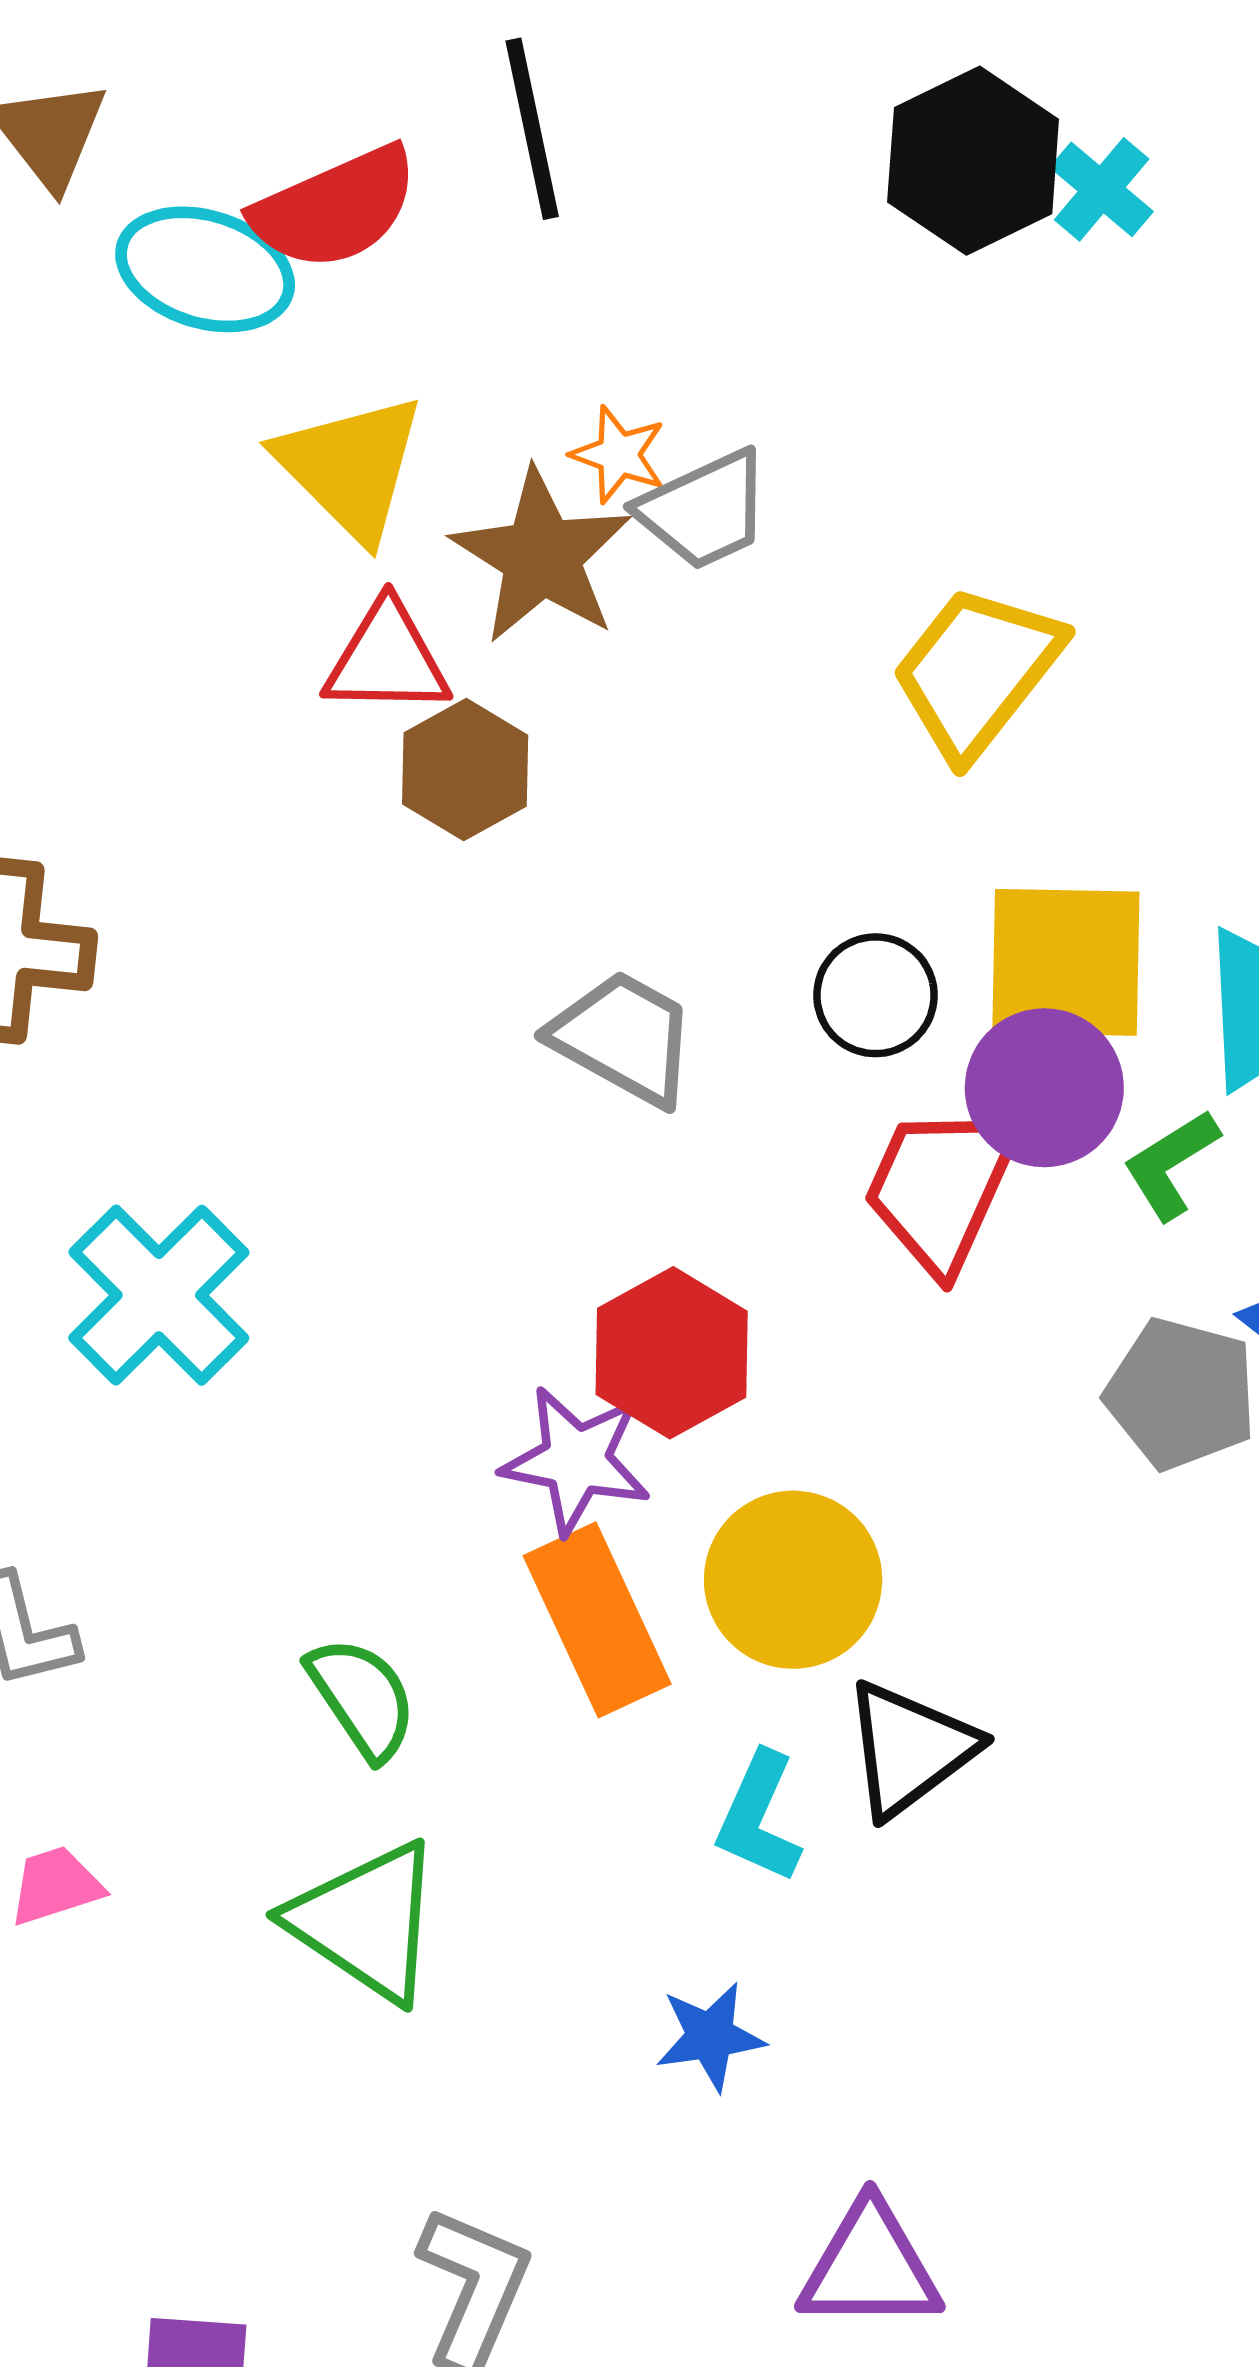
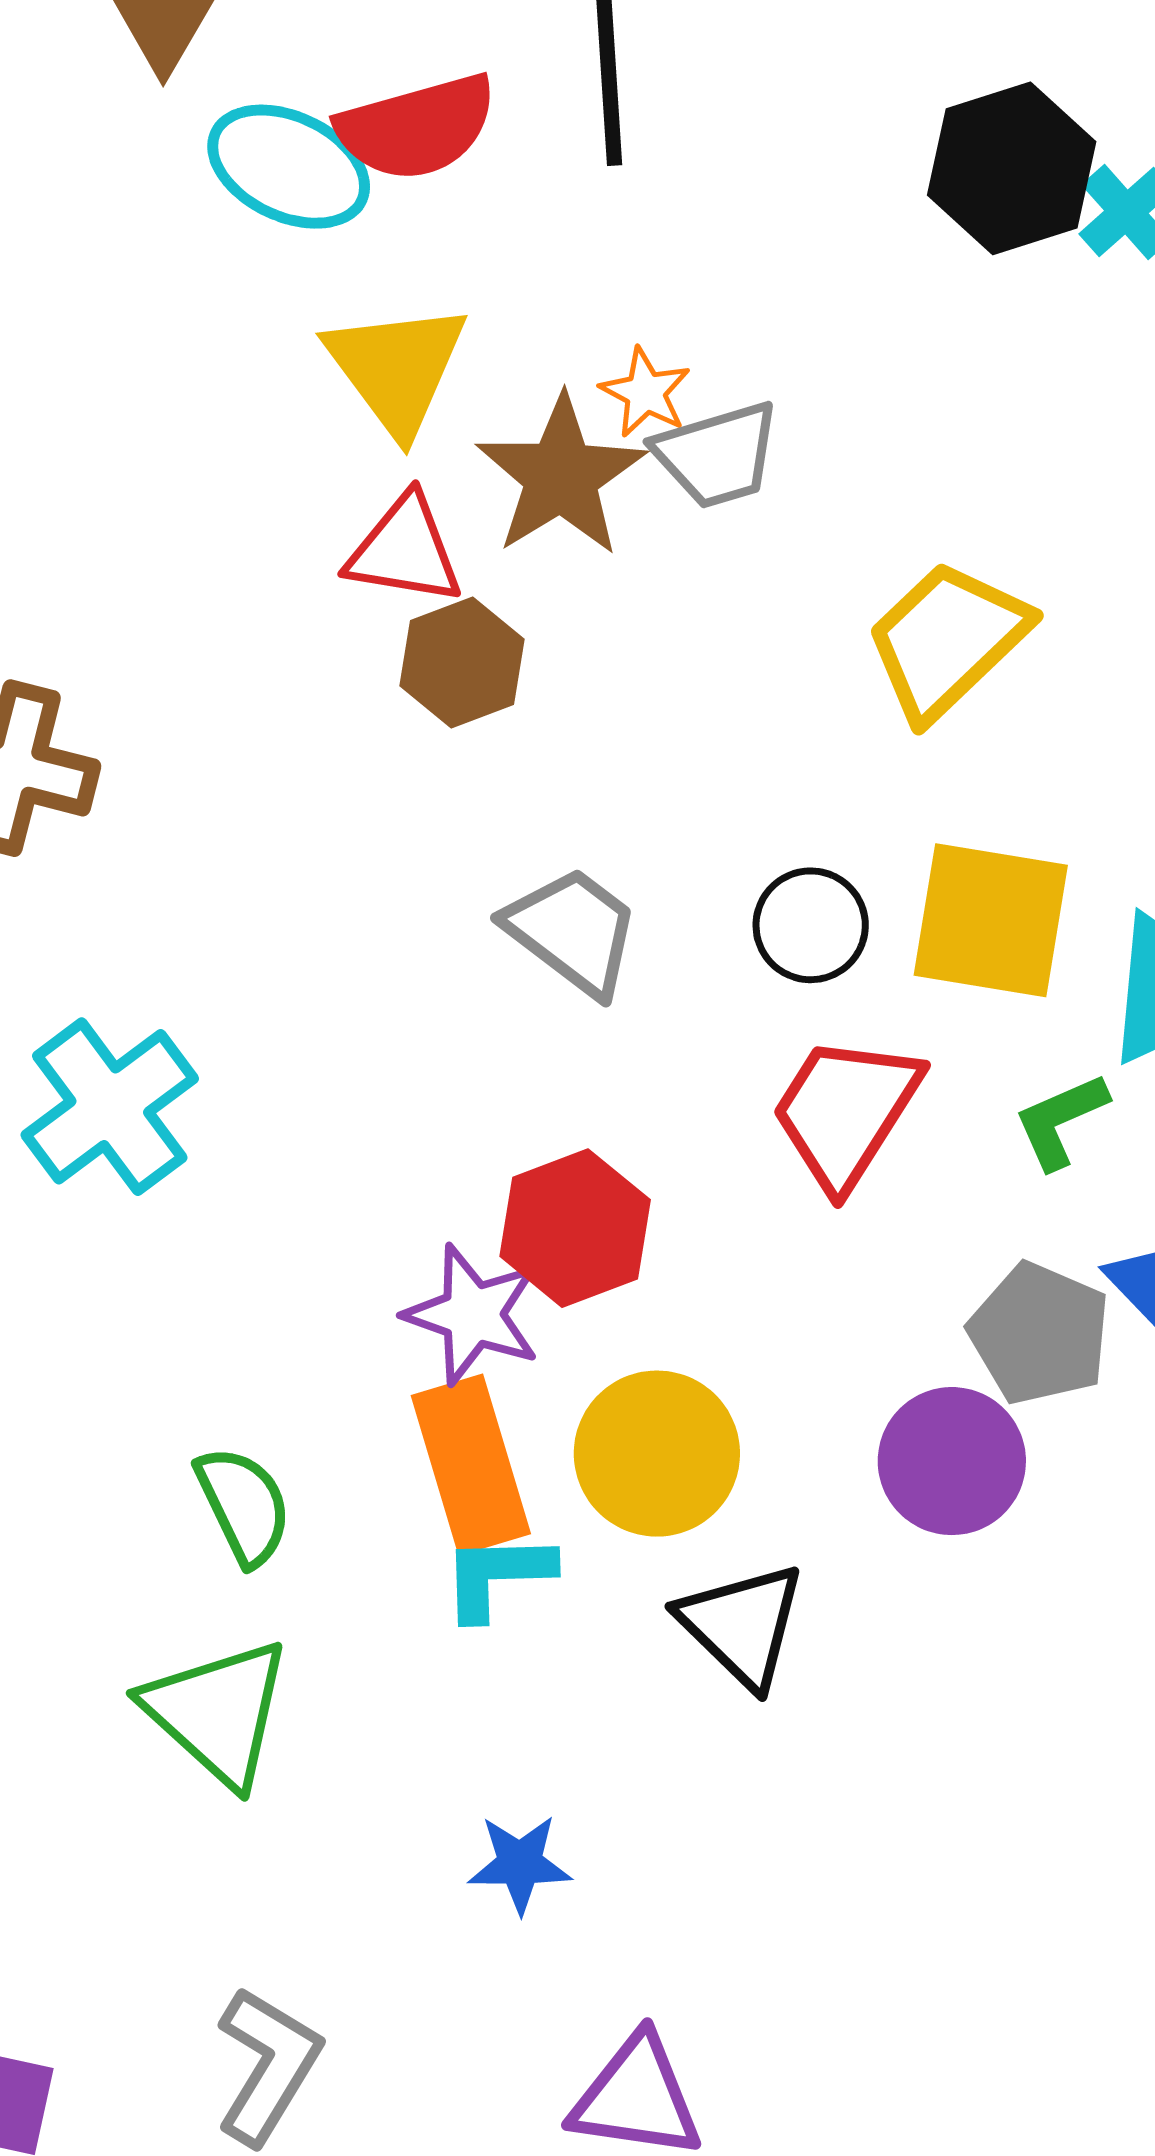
purple circle: (1044, 1088) -> (952, 1461), moved
black triangle: (910, 1749) -> (742, 1625), turned -47
cyan L-shape: (759, 1817) -> (497, 1576), moved, turned 56

